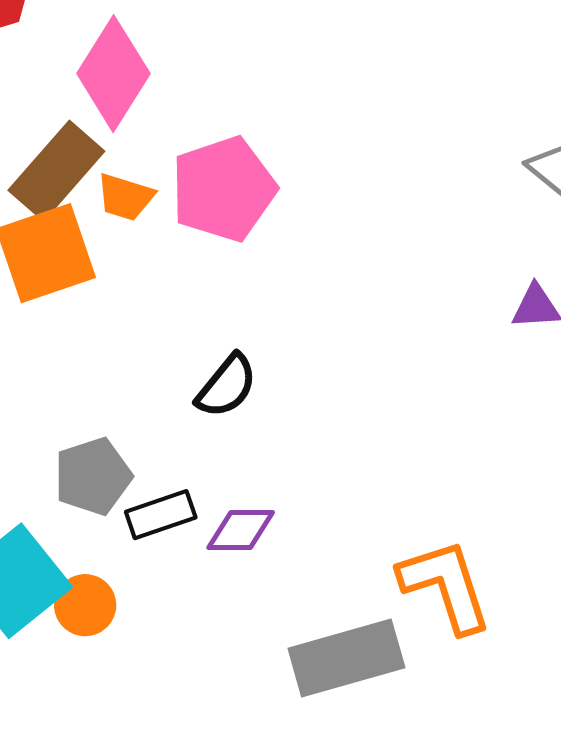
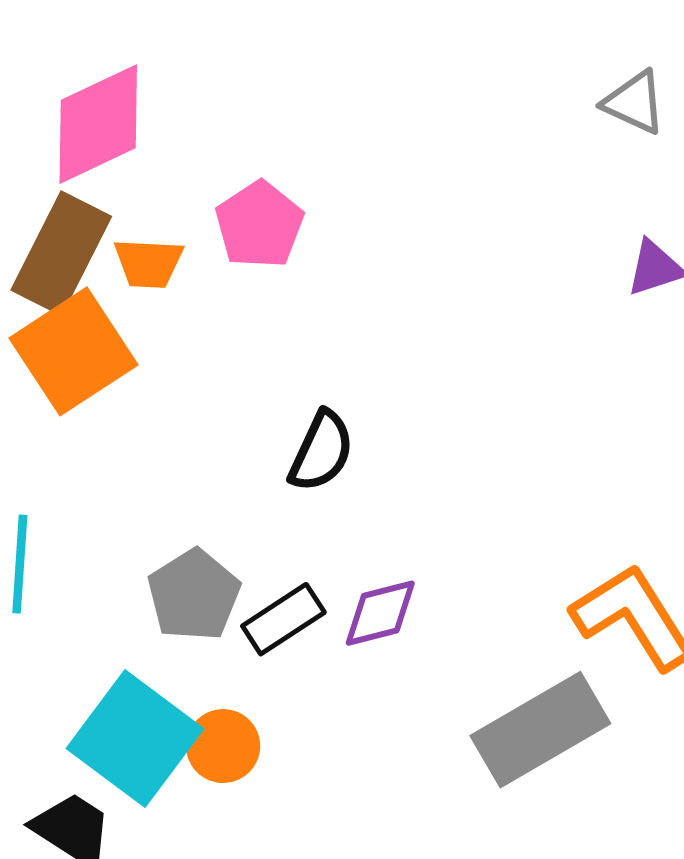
pink diamond: (113, 74) -> (98, 124), turned 47
pink pentagon: (223, 189) -> (259, 225), size x0.7

